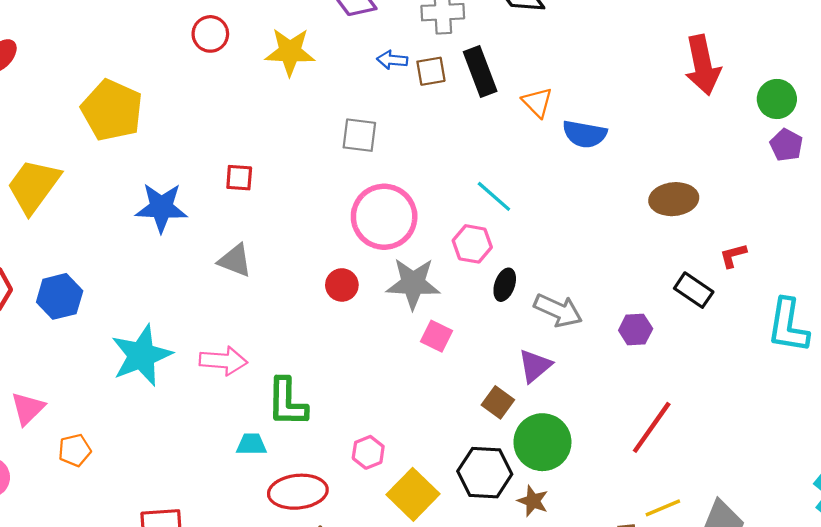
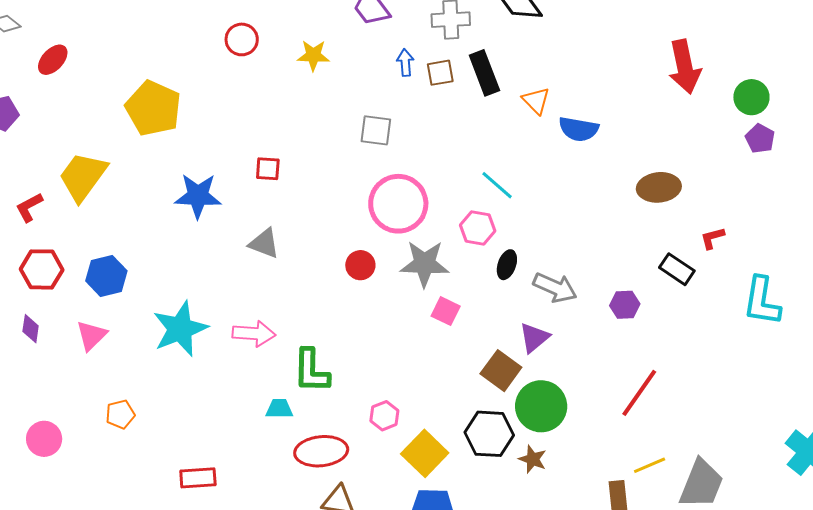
yellow star: (290, 52) -> (313, 55), size x0.7
blue arrow: (392, 60) -> (405, 63), turned 80
brown square: (498, 402) -> (501, 371), size x1.4
pink triangle: (28, 408) -> (91, 335), moved

